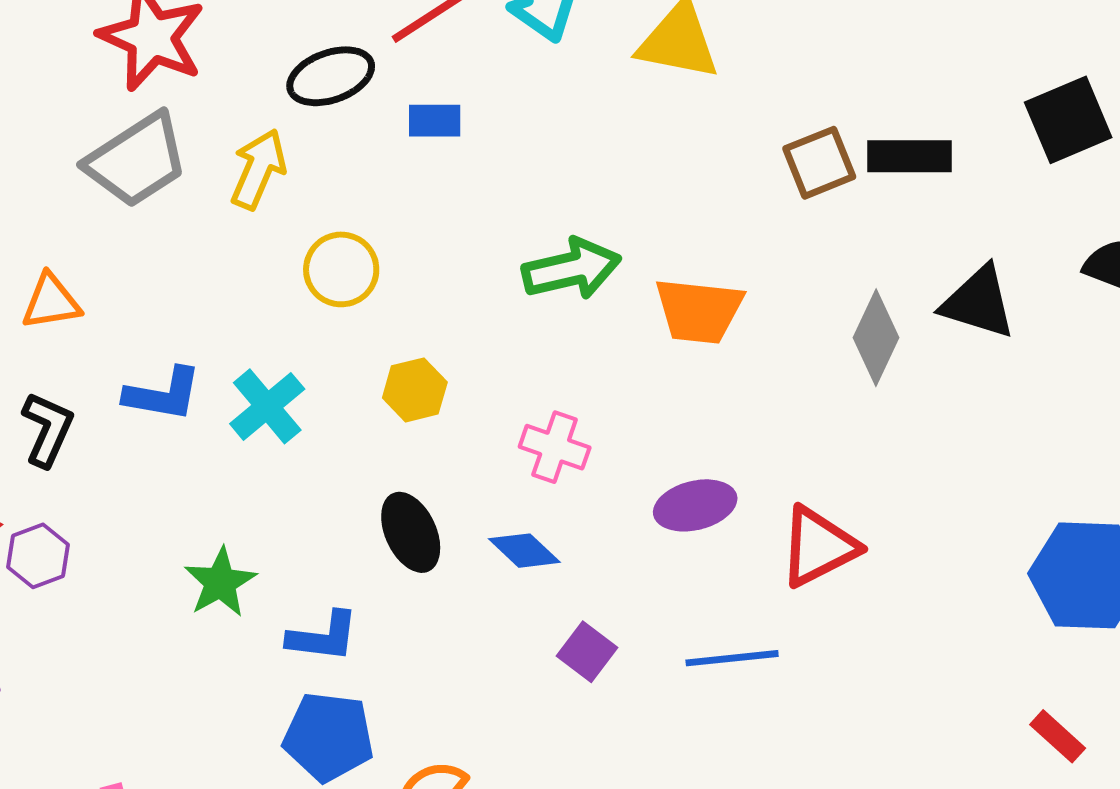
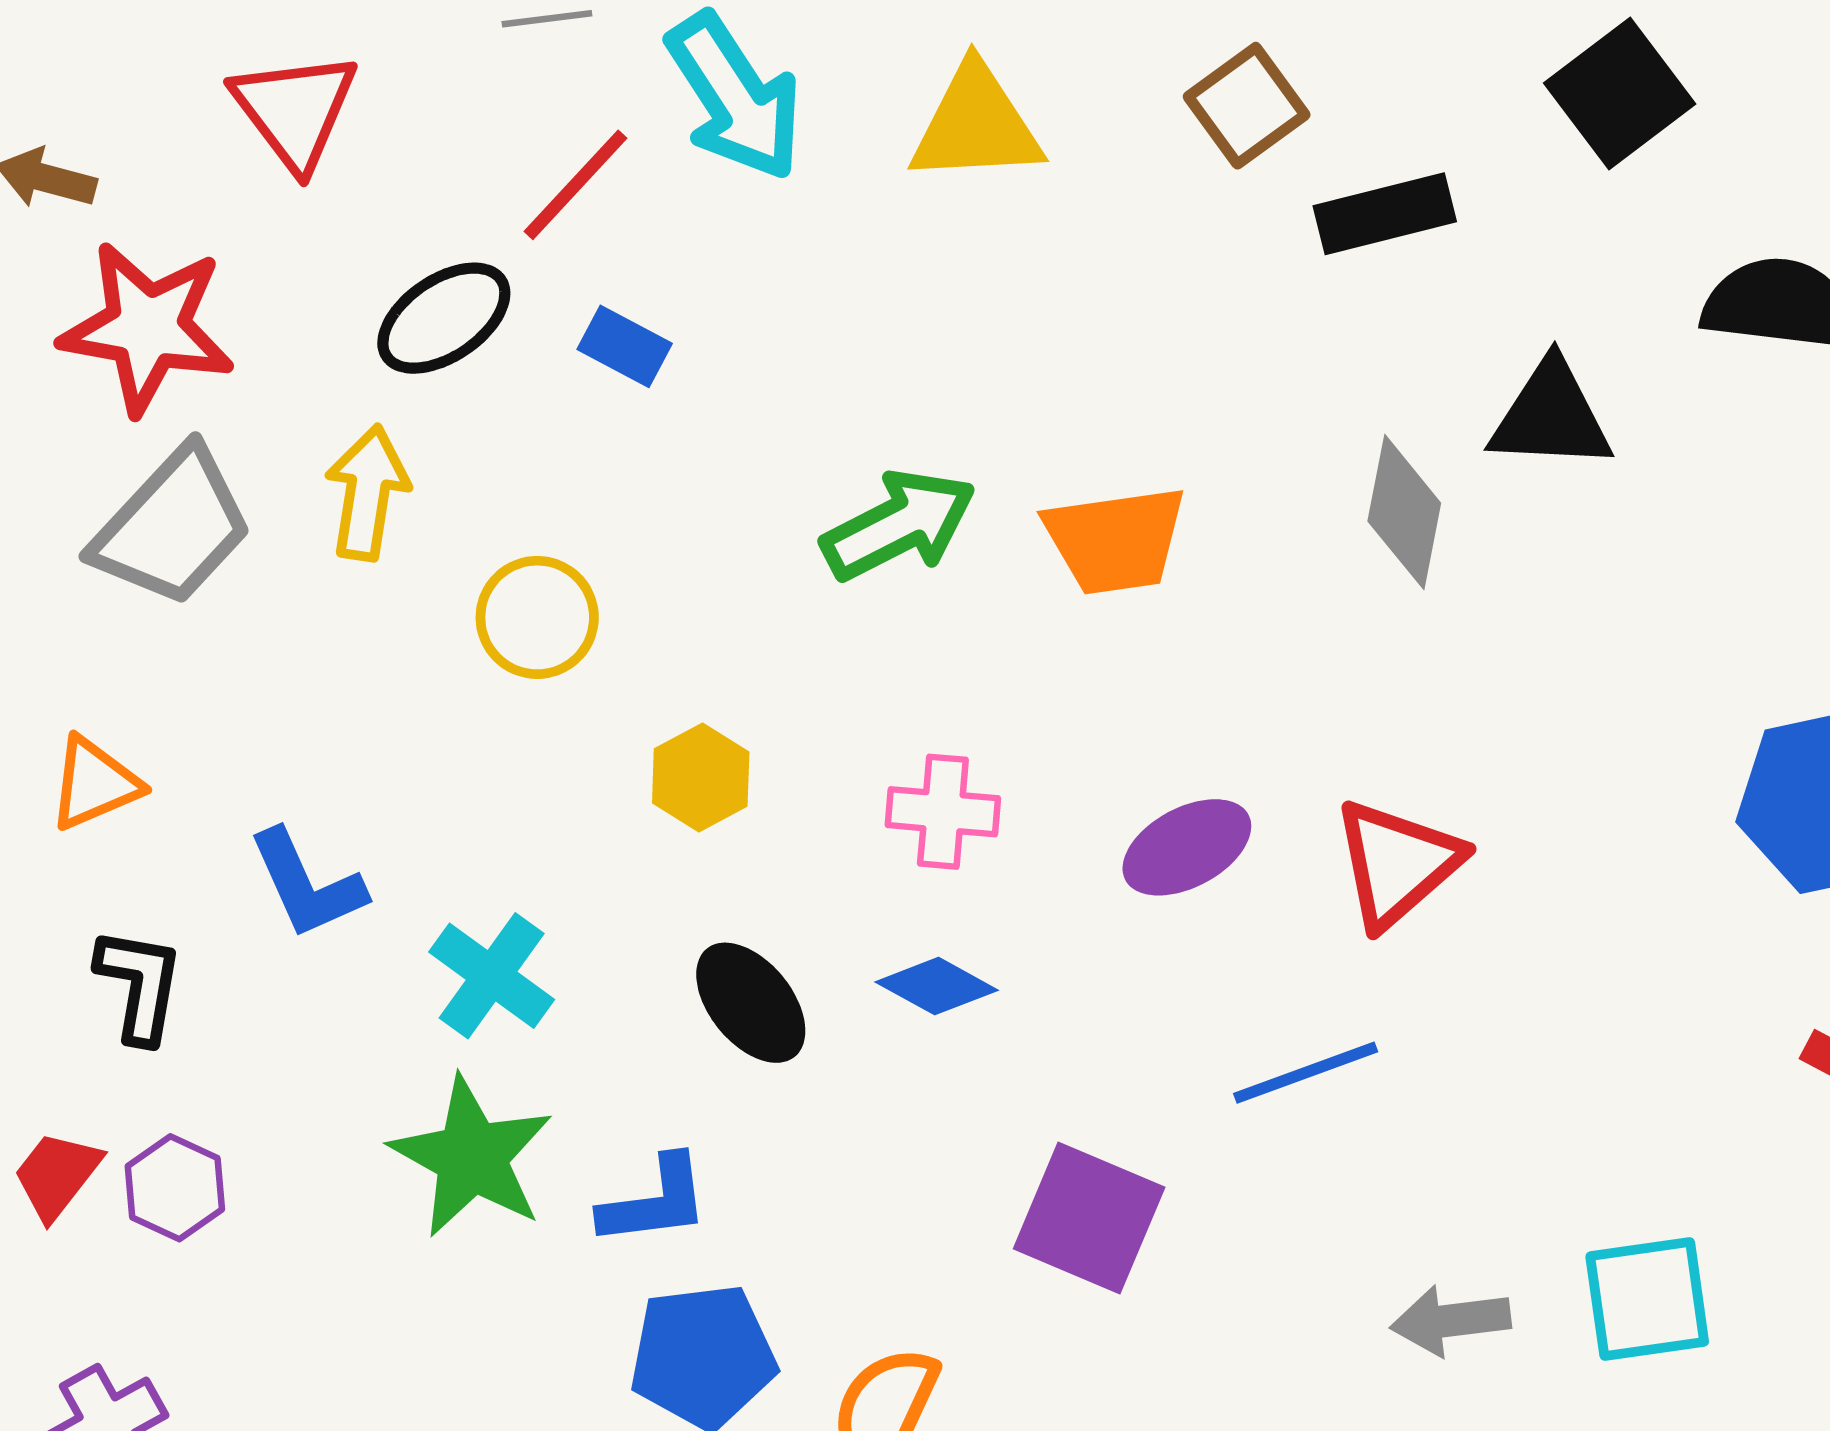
blue rectangle: (435, 121) -> (625, 346), turned 42
brown square: (819, 163) -> (1247, 106), moved
blue L-shape: (163, 394) -> (307, 884), turned 70
cyan cross: (267, 406) -> (492, 976), moved
green star: (220, 582) -> (472, 1157), size x1.4
purple square: (587, 652) -> (1089, 1218), moved, size x1.6

